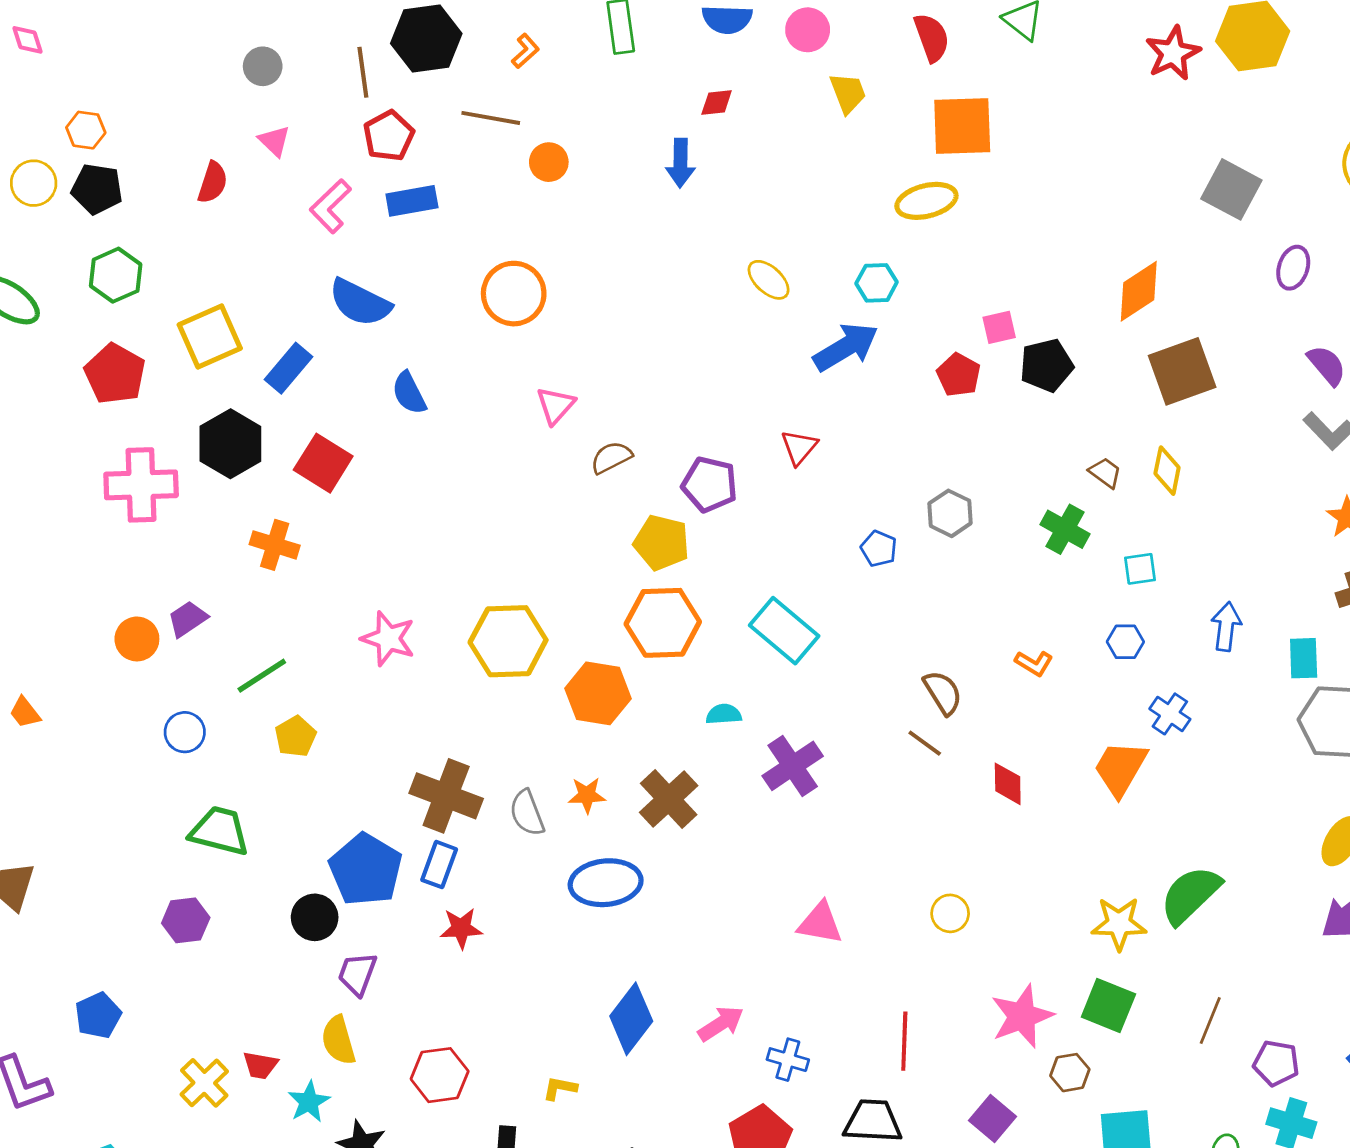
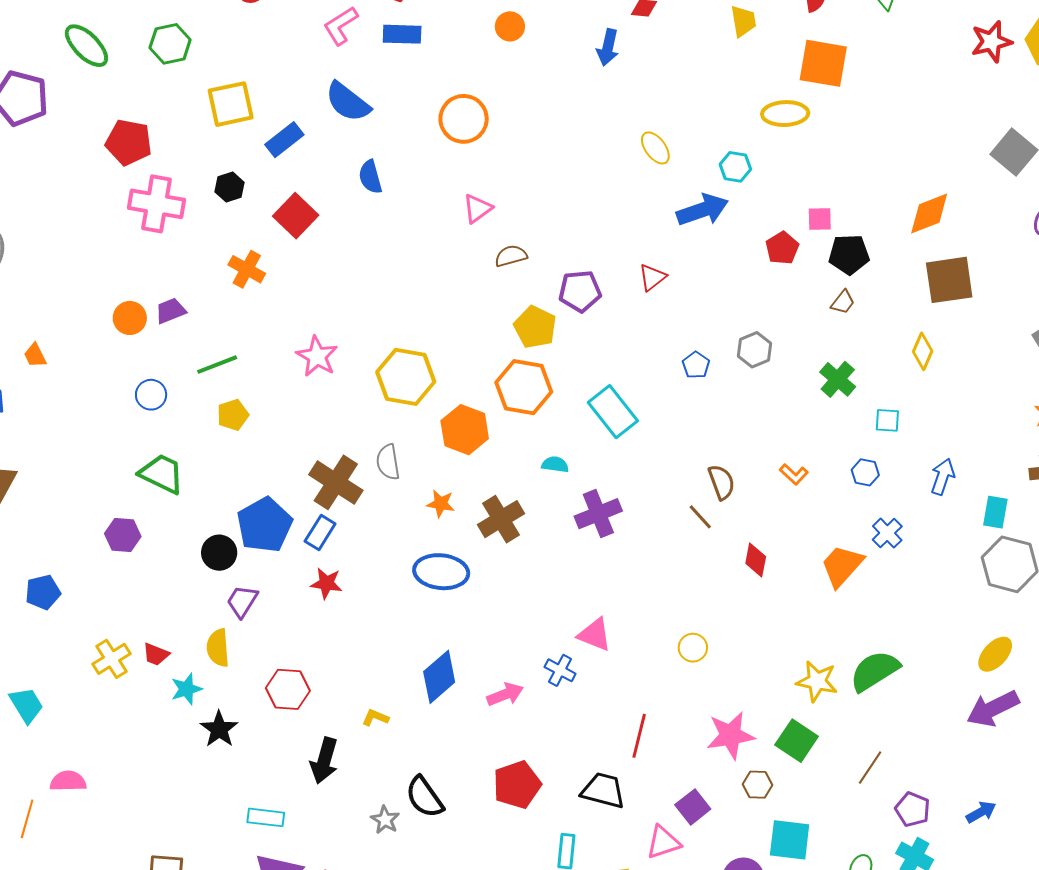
red pentagon: (115, 374) -> (129, 142), moved, turned -30
black hexagon: (230, 444) -> (230, 187), size x0.6
brown trapezoid: (1105, 473) -> (843, 302), moved, turned 80
purple pentagon: (710, 484) -> (580, 291), turned -30
gray semicircle: (527, 813) -> (388, 462), moved
blue cross: (788, 1060) -> (560, 670), moved

